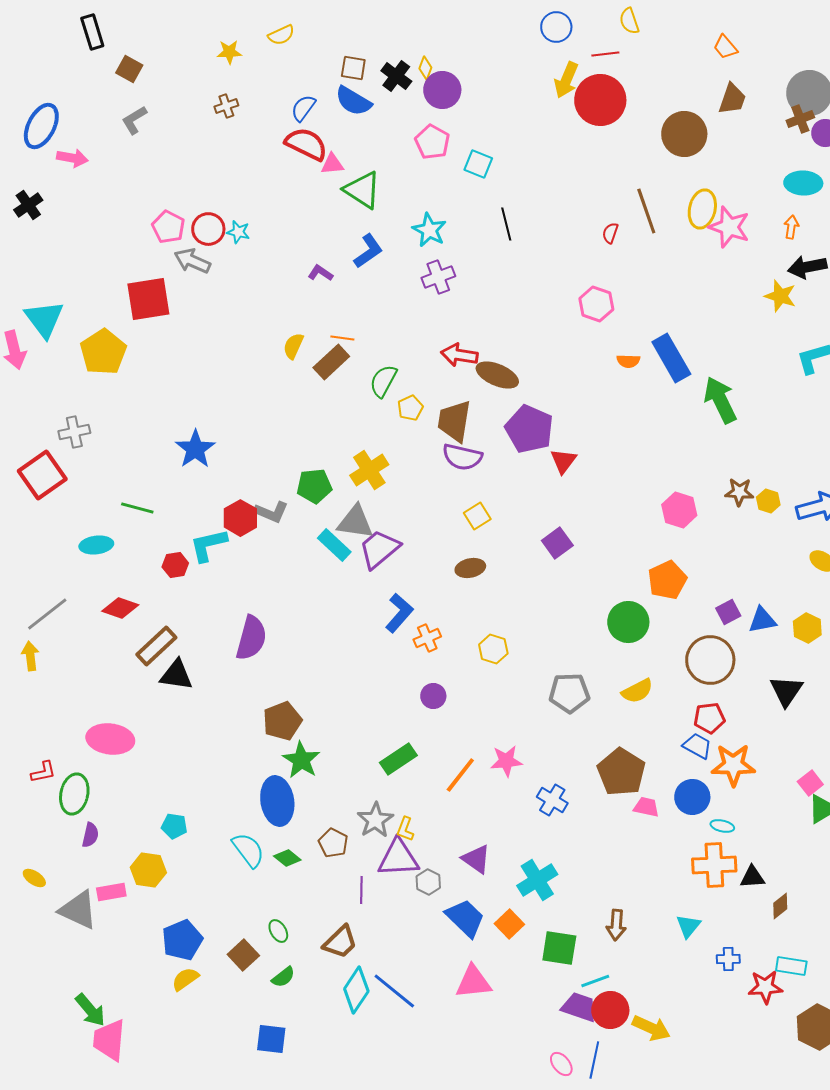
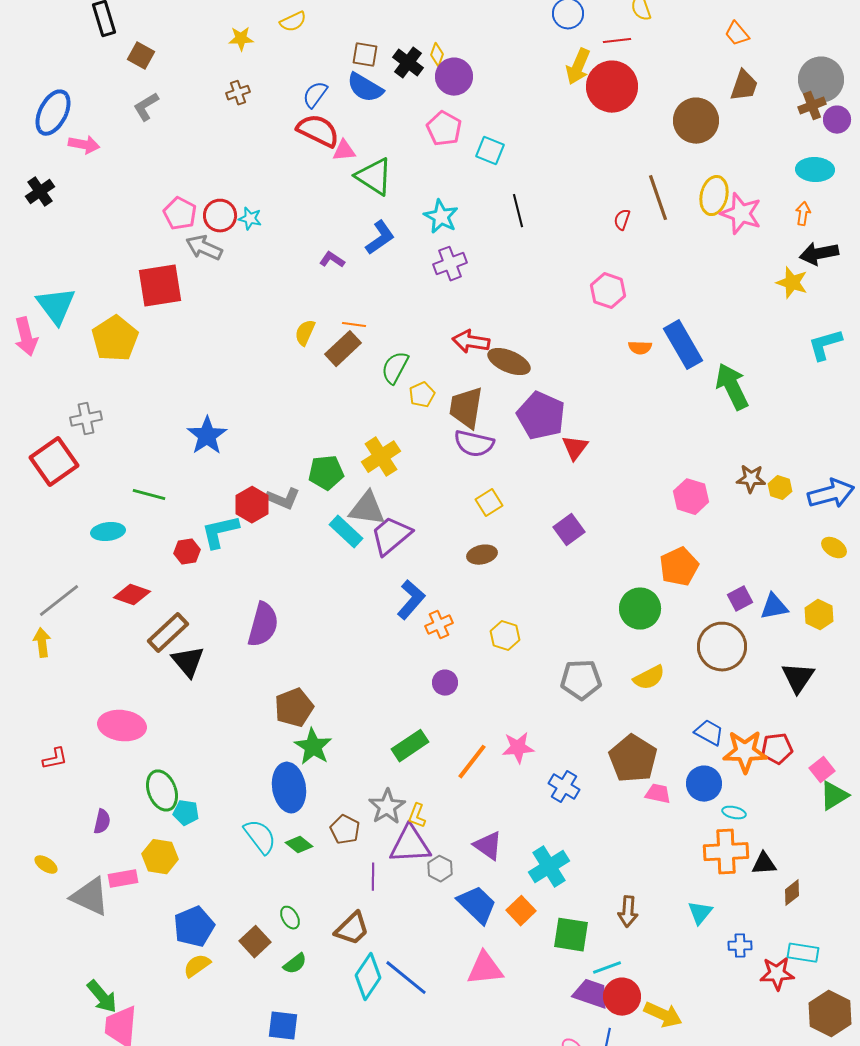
black triangle: (176, 675) -> (188, 662), turned 42
red pentagon: (709, 718) -> (777, 749), moved
green ellipse: (74, 794) -> (162, 791), moved, turned -33

